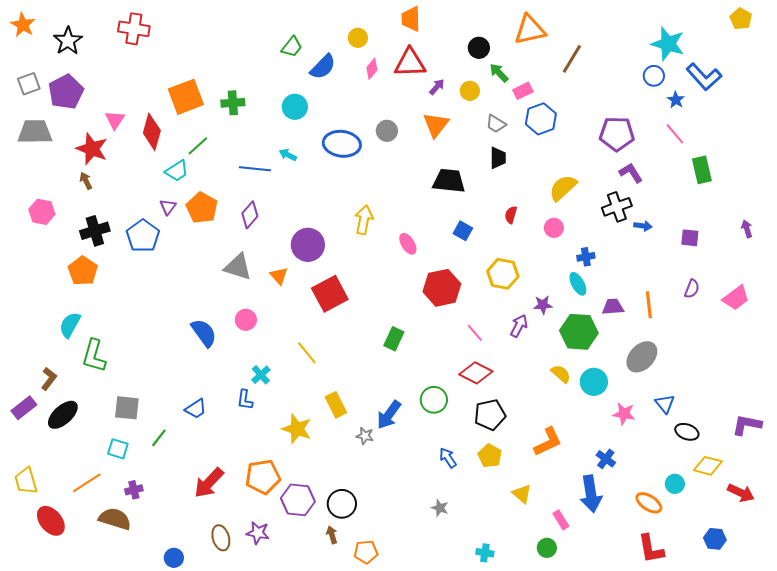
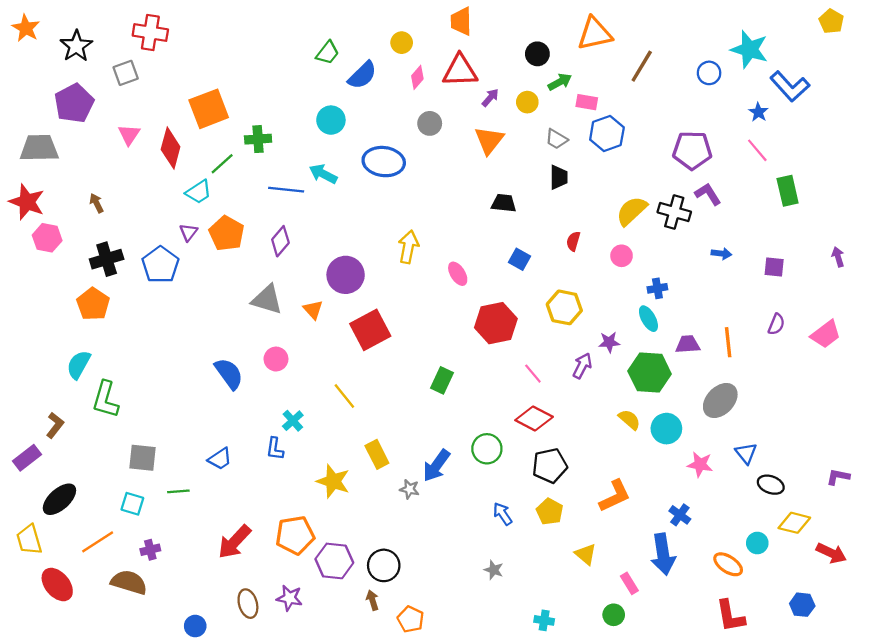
green arrow: (499, 73) -> (560, 82), turned 105
blue circle: (654, 76) -> (709, 73), moved
gray square: (29, 84) -> (126, 73), moved
pink rectangle: (523, 91) -> (587, 102), turned 36
green cross: (233, 103) -> (258, 139), moved
gray circle: (387, 131) -> (430, 123), moved
red star: (92, 149) -> (27, 202), moved
cyan arrow: (288, 155) -> (323, 174), size x1.4
black trapezoid: (449, 181) -> (504, 203), size x0.7
black cross: (617, 207) -> (674, 212), moved, turned 36
black ellipse: (63, 415) -> (59, 499), moved
purple L-shape: (747, 425) -> (838, 477), size x0.7
green line: (159, 438) -> (178, 491), turned 48
orange pentagon: (366, 552) -> (411, 619), turned 30

